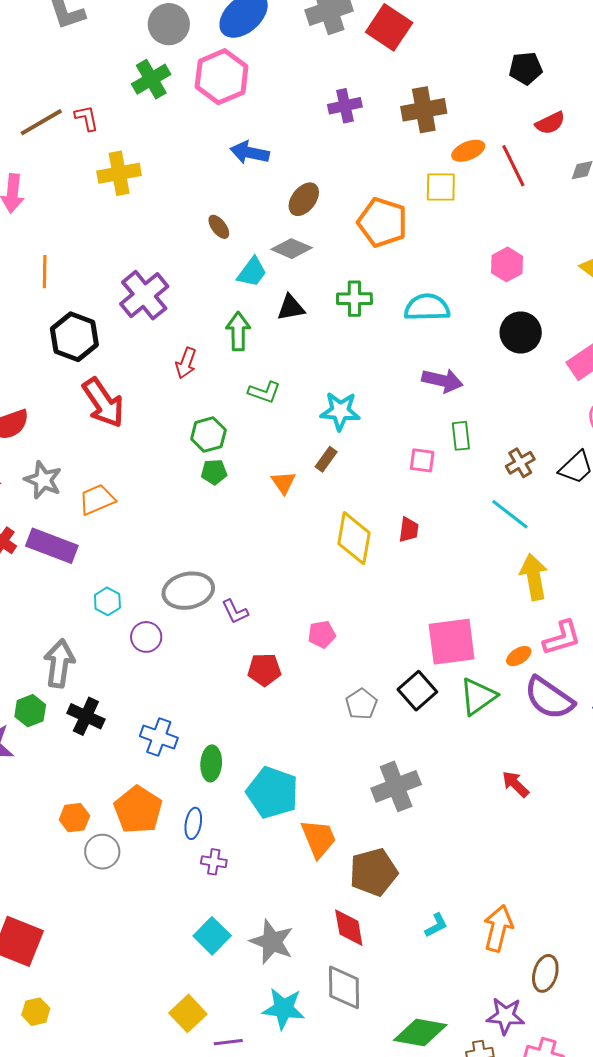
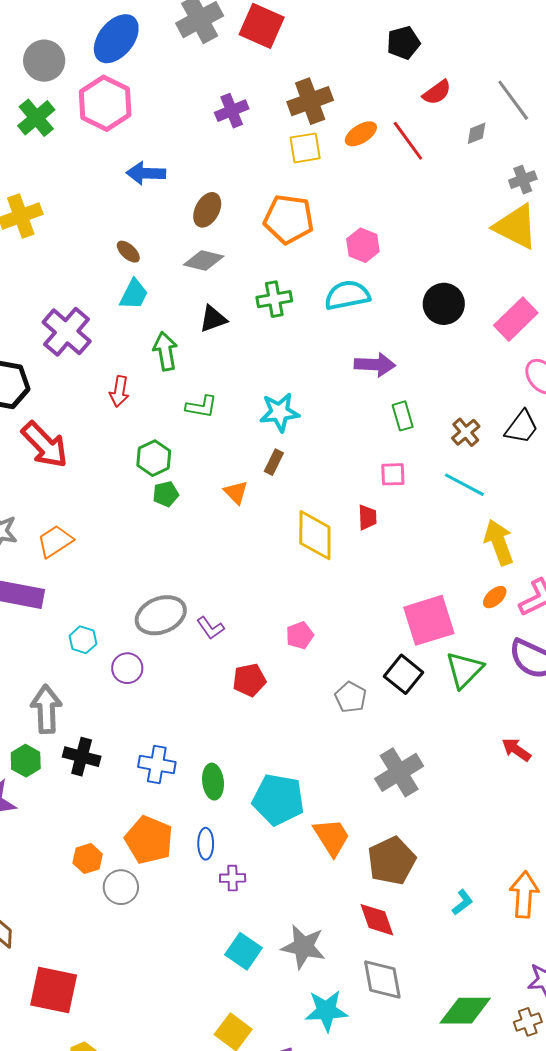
yellow square: (441, 187) -> (305, 148), moved
pink hexagon: (507, 264) -> (363, 245), moved
cyan trapezoid: (252, 272) -> (134, 294), moved
pink square: (422, 460) -> (393, 474), moved
orange ellipse: (519, 656) -> (495, 597), moved

